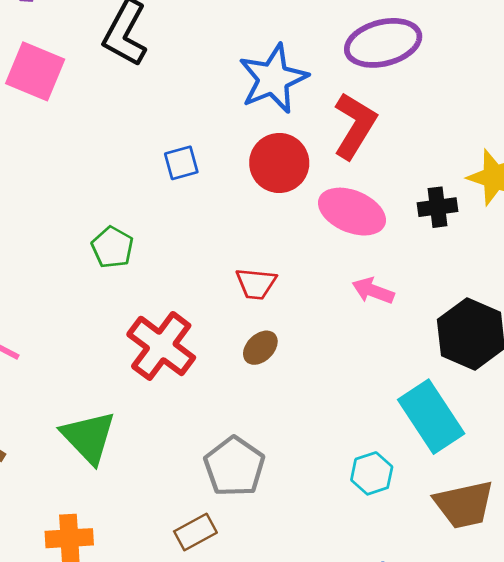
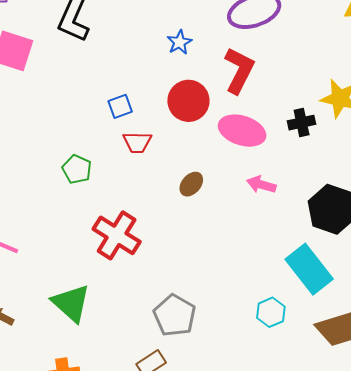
blue star: (273, 79) -> (179, 42), size x0.5
red trapezoid: (256, 284) -> (137, 142), moved
brown ellipse: (260, 348) -> (191, 184), moved

